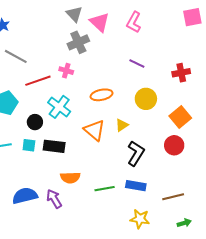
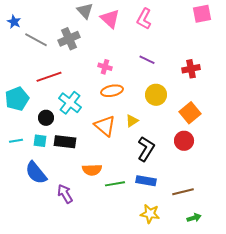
gray cross: (78, 42) -> (69, 39), moved
gray line: (16, 56) -> (36, 40), moved
pink cross: (66, 71) -> (105, 67), moved
orange semicircle: (70, 178) -> (92, 170), moved
blue semicircle: (25, 196) -> (36, 173), moved, turned -115

